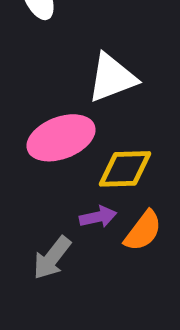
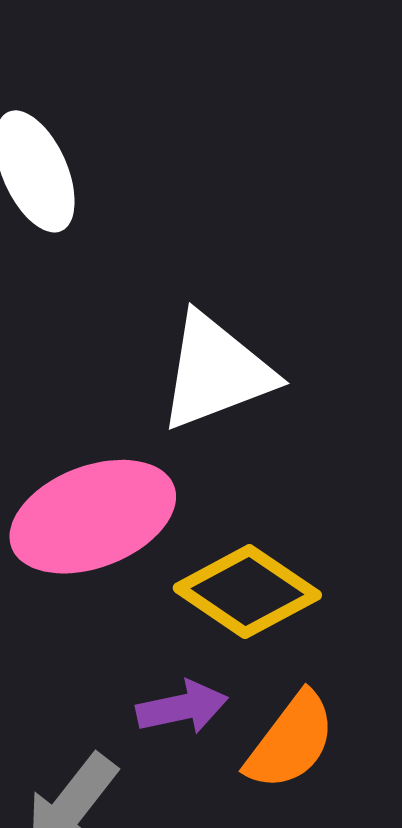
yellow diamond: (125, 169) -> (247, 591), turned 36

